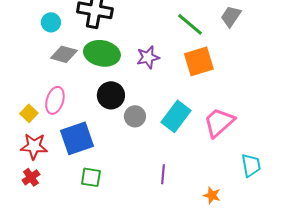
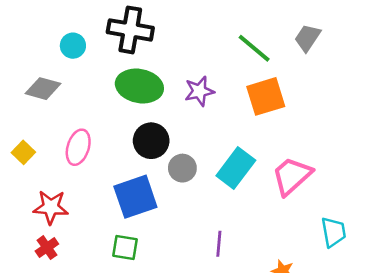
gray diamond: (64, 54) -> (43, 89), moved
yellow square: (29, 113) -> (23, 152), moved
blue square: (77, 138) -> (135, 197), moved

